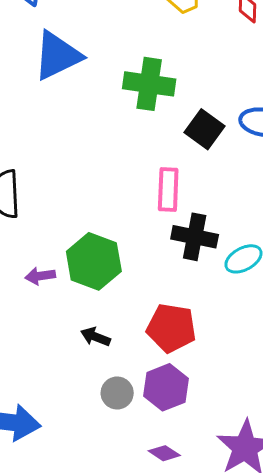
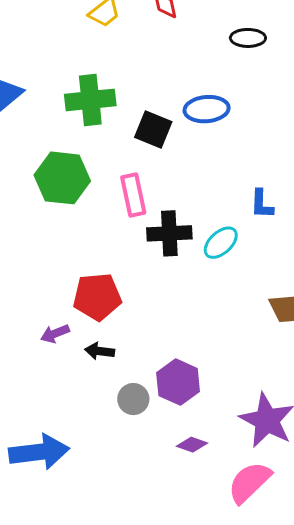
green hexagon: (94, 261) -> (62, 178), moved
purple arrow: (40, 276) -> (55, 334), moved
red pentagon: (171, 328) -> (97, 297), moved

